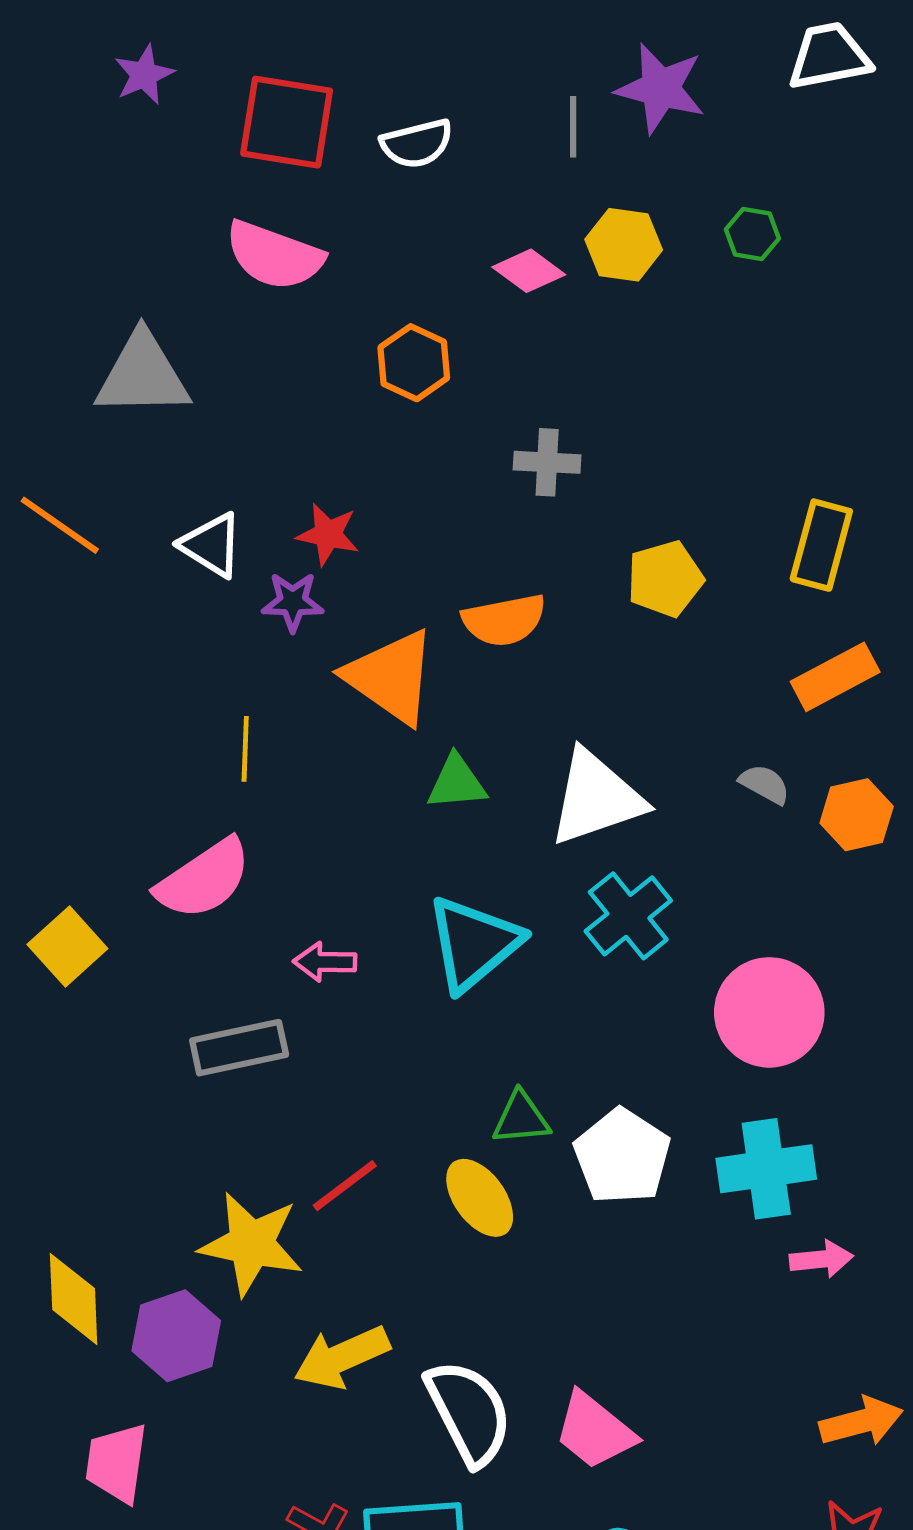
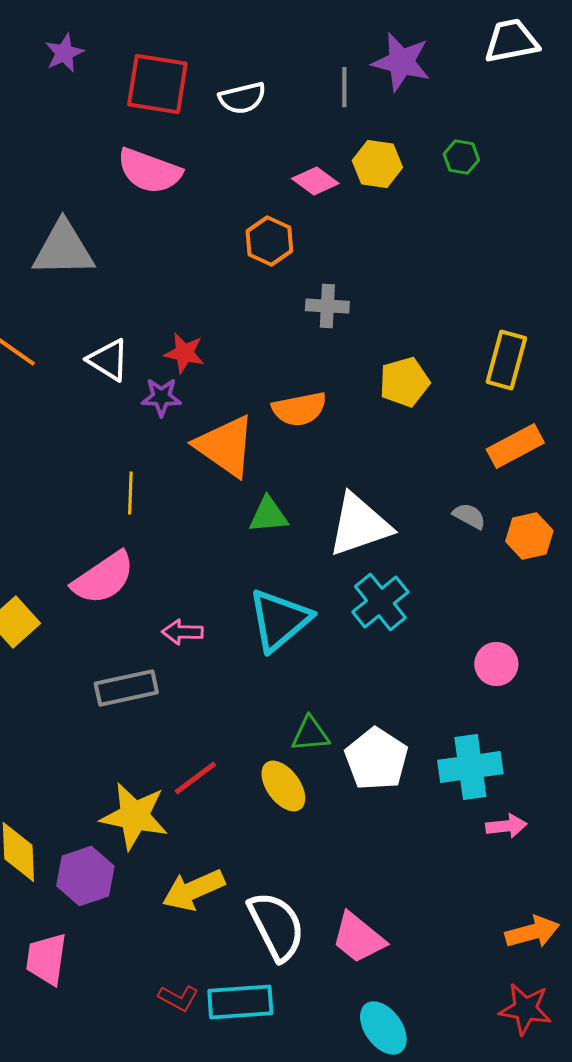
orange hexagon: (414, 363) -> (269, 241), moved
pink circle: (769, 1012) -> (496, 664), moved, size x0.6

